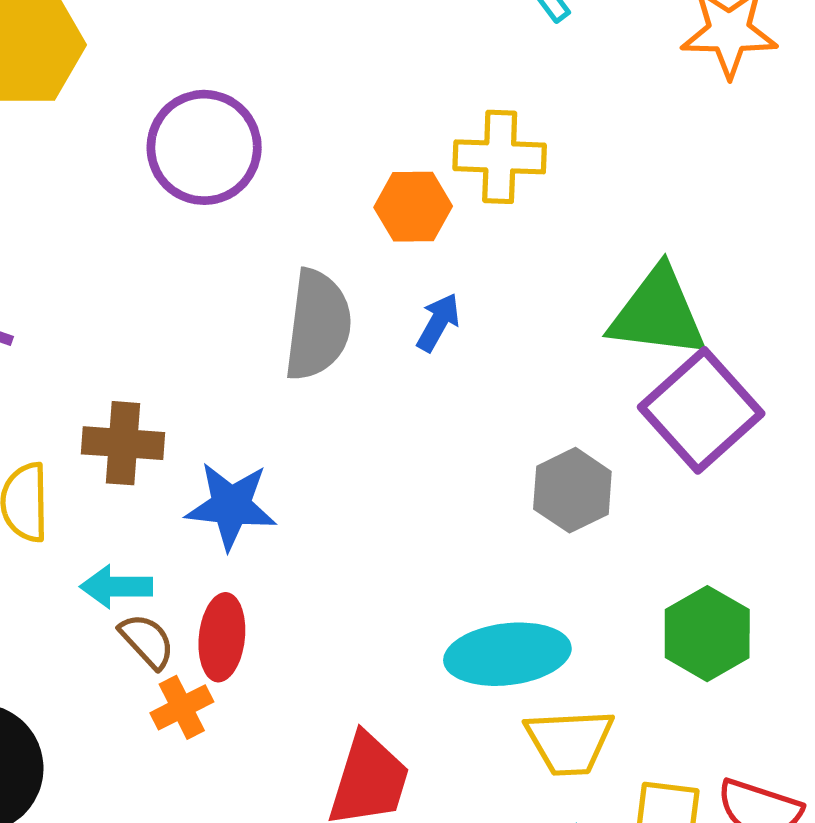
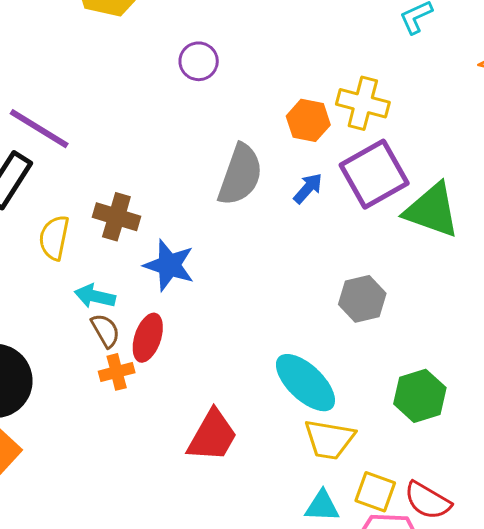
purple circle: (204, 147) -> (199, 61), size x0.6
purple square: (701, 410) -> (374, 174), moved
cyan ellipse: (507, 654) -> (305, 383), turned 38

